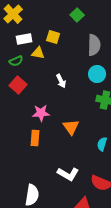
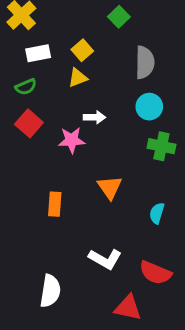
yellow square: (53, 37) -> (82, 50), turned 32
yellow triangle: (38, 53) -> (78, 78), moved, turned -32
white arrow: (61, 81) -> (94, 117), turned -64
pink star: (41, 113) -> (72, 140), moved

